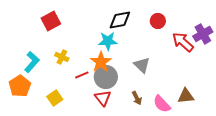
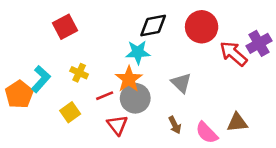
red circle: (158, 21) -> (202, 27), size x1.6
orange pentagon: (20, 86) -> (19, 94), moved
yellow square: (55, 98) -> (70, 112), moved
red triangle: (103, 98) -> (117, 125), moved

